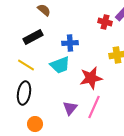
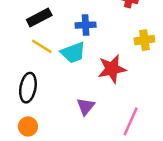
yellow line: (26, 65) -> (42, 46), moved
pink line: (94, 107) -> (131, 121), moved
orange circle: (35, 124) -> (28, 126), moved

